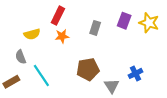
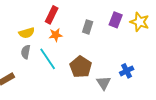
gray semicircle: (21, 57) -> (26, 52), moved, turned 32
brown pentagon: (88, 69) -> (81, 67), turned -30
cyan line: (41, 75) -> (48, 59), moved

